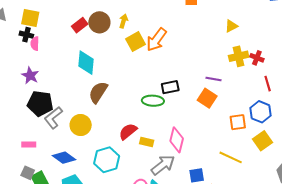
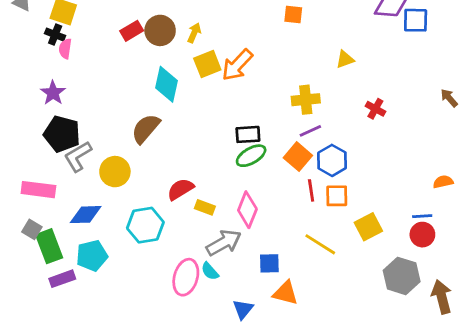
yellow cross: (239, 56) -> (306, 100), moved
cyan diamond: (86, 63) -> (166, 84), moved
purple line: (213, 79) -> (310, 131), turned -42
red line: (268, 84) -> (311, 190), moved
green ellipse: (153, 101) -> (251, 156), moved, turned -40
blue hexagon: (260, 112) -> (332, 160), moved
pink rectangle: (29, 144) -> (38, 190), size x1.6
blue diamond: (64, 158) -> (86, 215), turned -45

